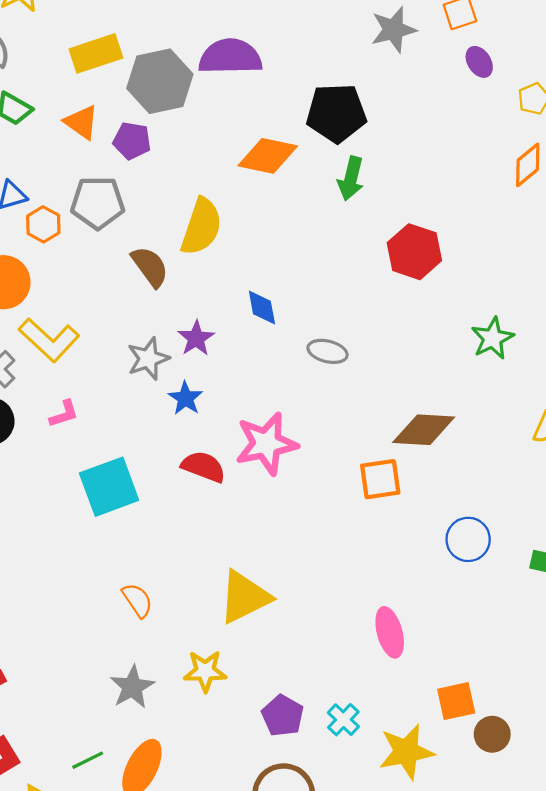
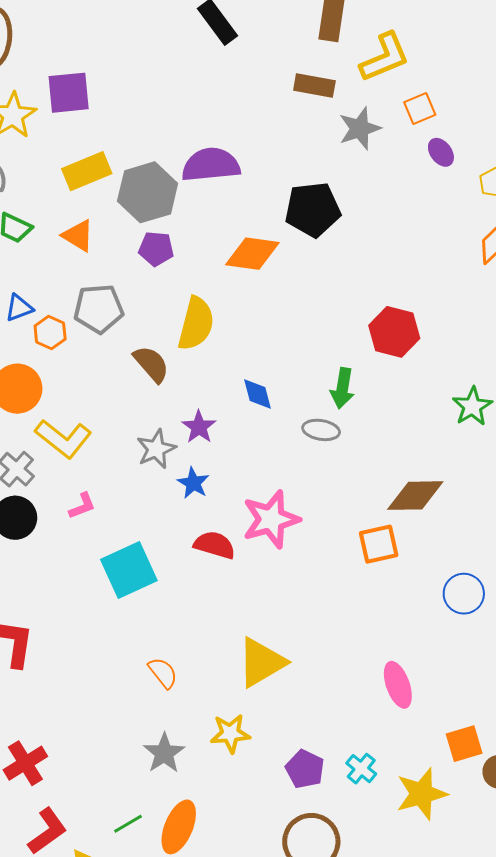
purple pentagon: (132, 141) -> (156, 249), moved
green arrow: (351, 178) -> (342, 388), moved

